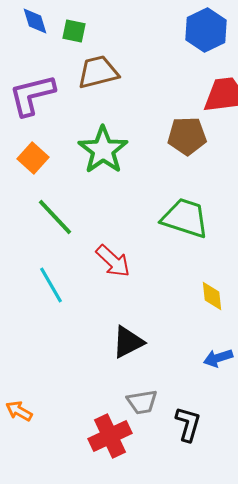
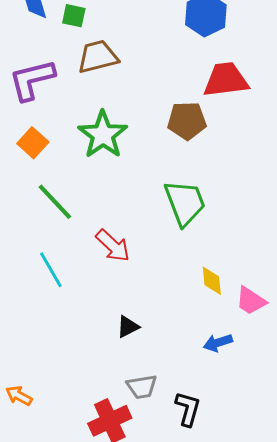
green trapezoid: (185, 218) -> (185, 203), turned 51
black triangle: (128, 342) -> (128, 327), size x0.7

